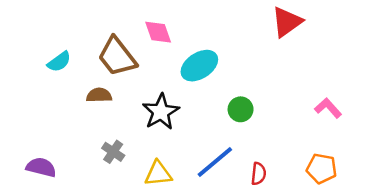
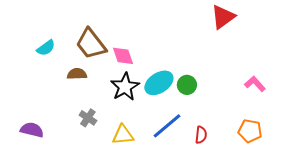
pink diamond: (158, 32) -> (123, 56), moved
cyan ellipse: (199, 66) -> (159, 83), moved

